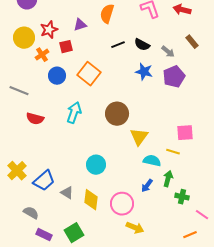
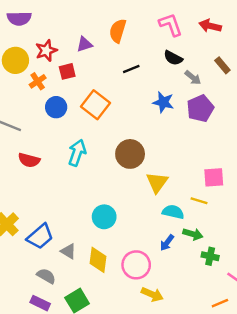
black semicircle: (142, 45) -> (173, 58), moved
green arrow: (168, 179) -> (193, 234), turned 91
gray semicircle: (31, 213) -> (46, 276), moved

